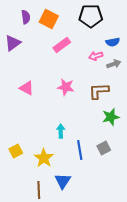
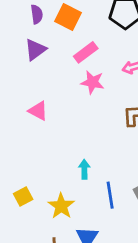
purple triangle: (13, 43) -> (35, 50), moved
pink star: (66, 87) -> (92, 82), moved

